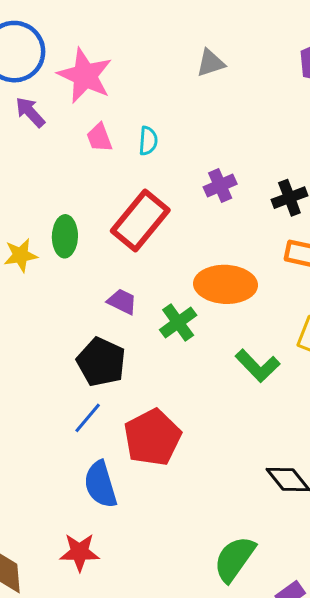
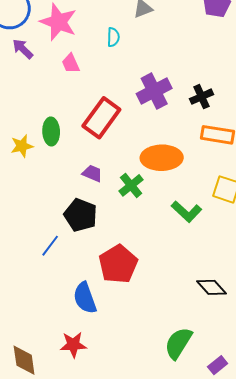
cyan semicircle: (148, 141) -> (113, 37), moved
purple cross: (220, 185) -> (154, 91), size x1.6
blue line: (88, 418) -> (50, 246), moved

